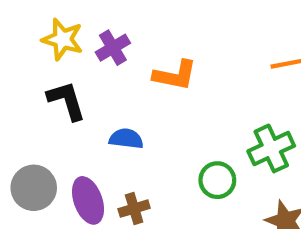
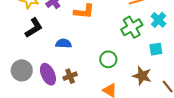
black L-shape: (67, 101) -> (34, 28), turned 80
green cross: (271, 148) -> (132, 27), moved

